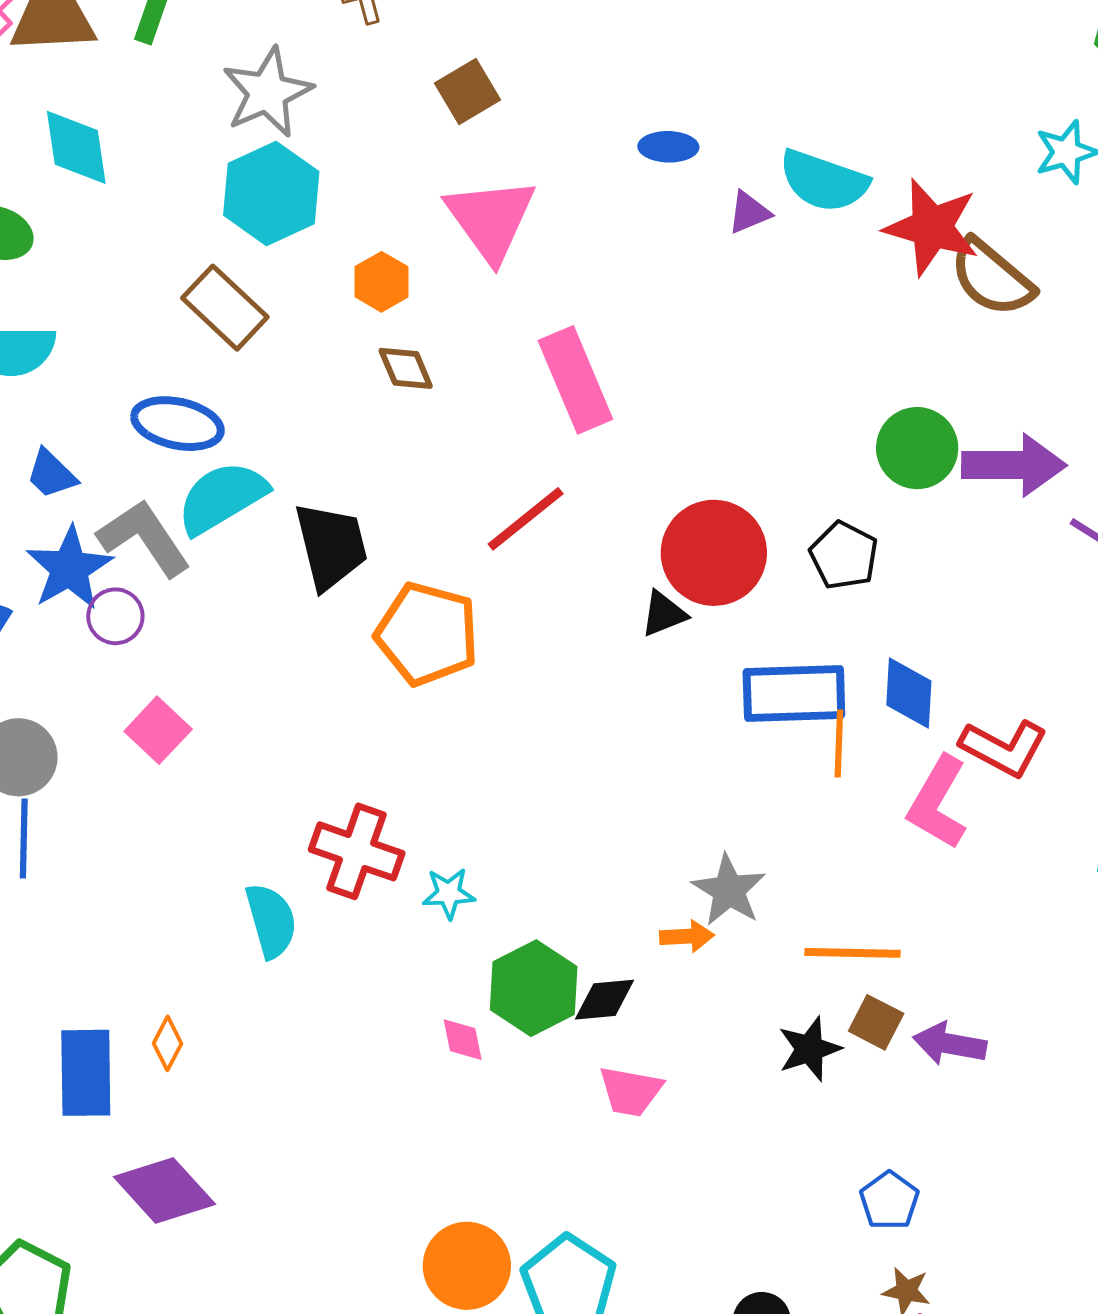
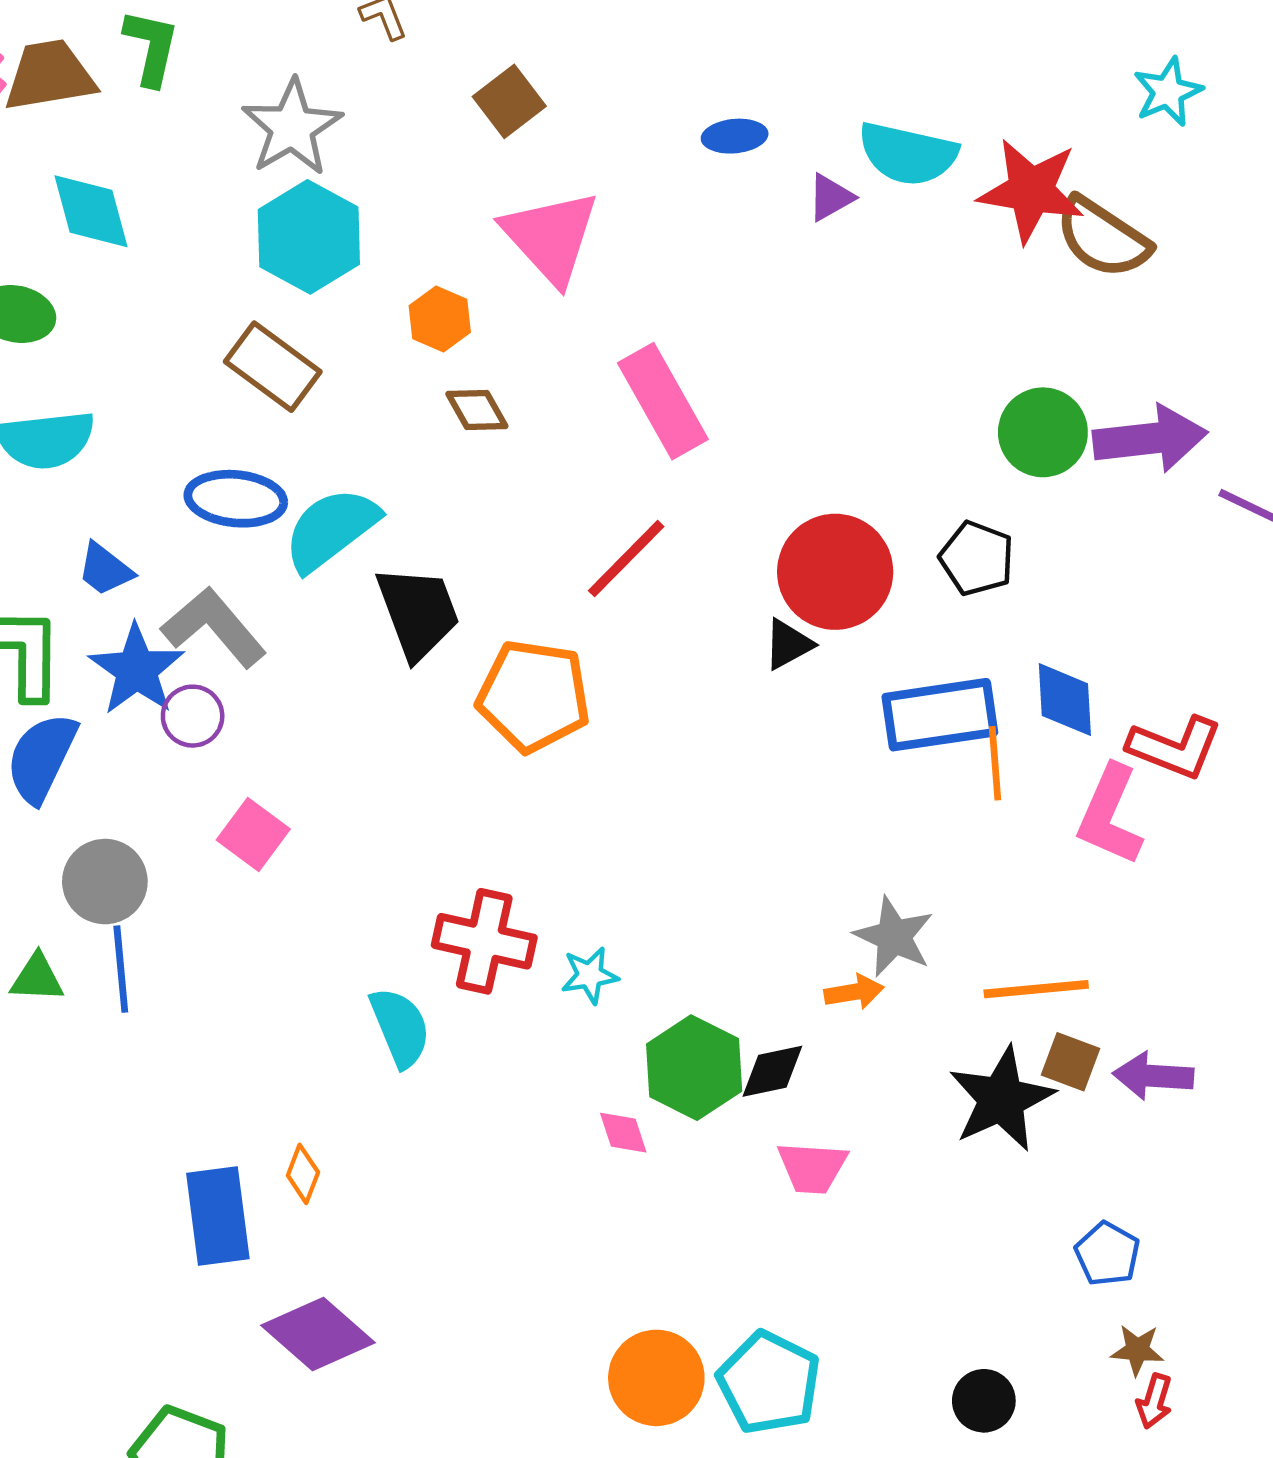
cyan semicircle: (222, 498) -> (331, 529), moved
black star: (809, 1049) -> (1001, 1099), size x1.5

